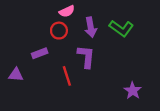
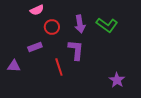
pink semicircle: (67, 11) -> (37, 10), moved

